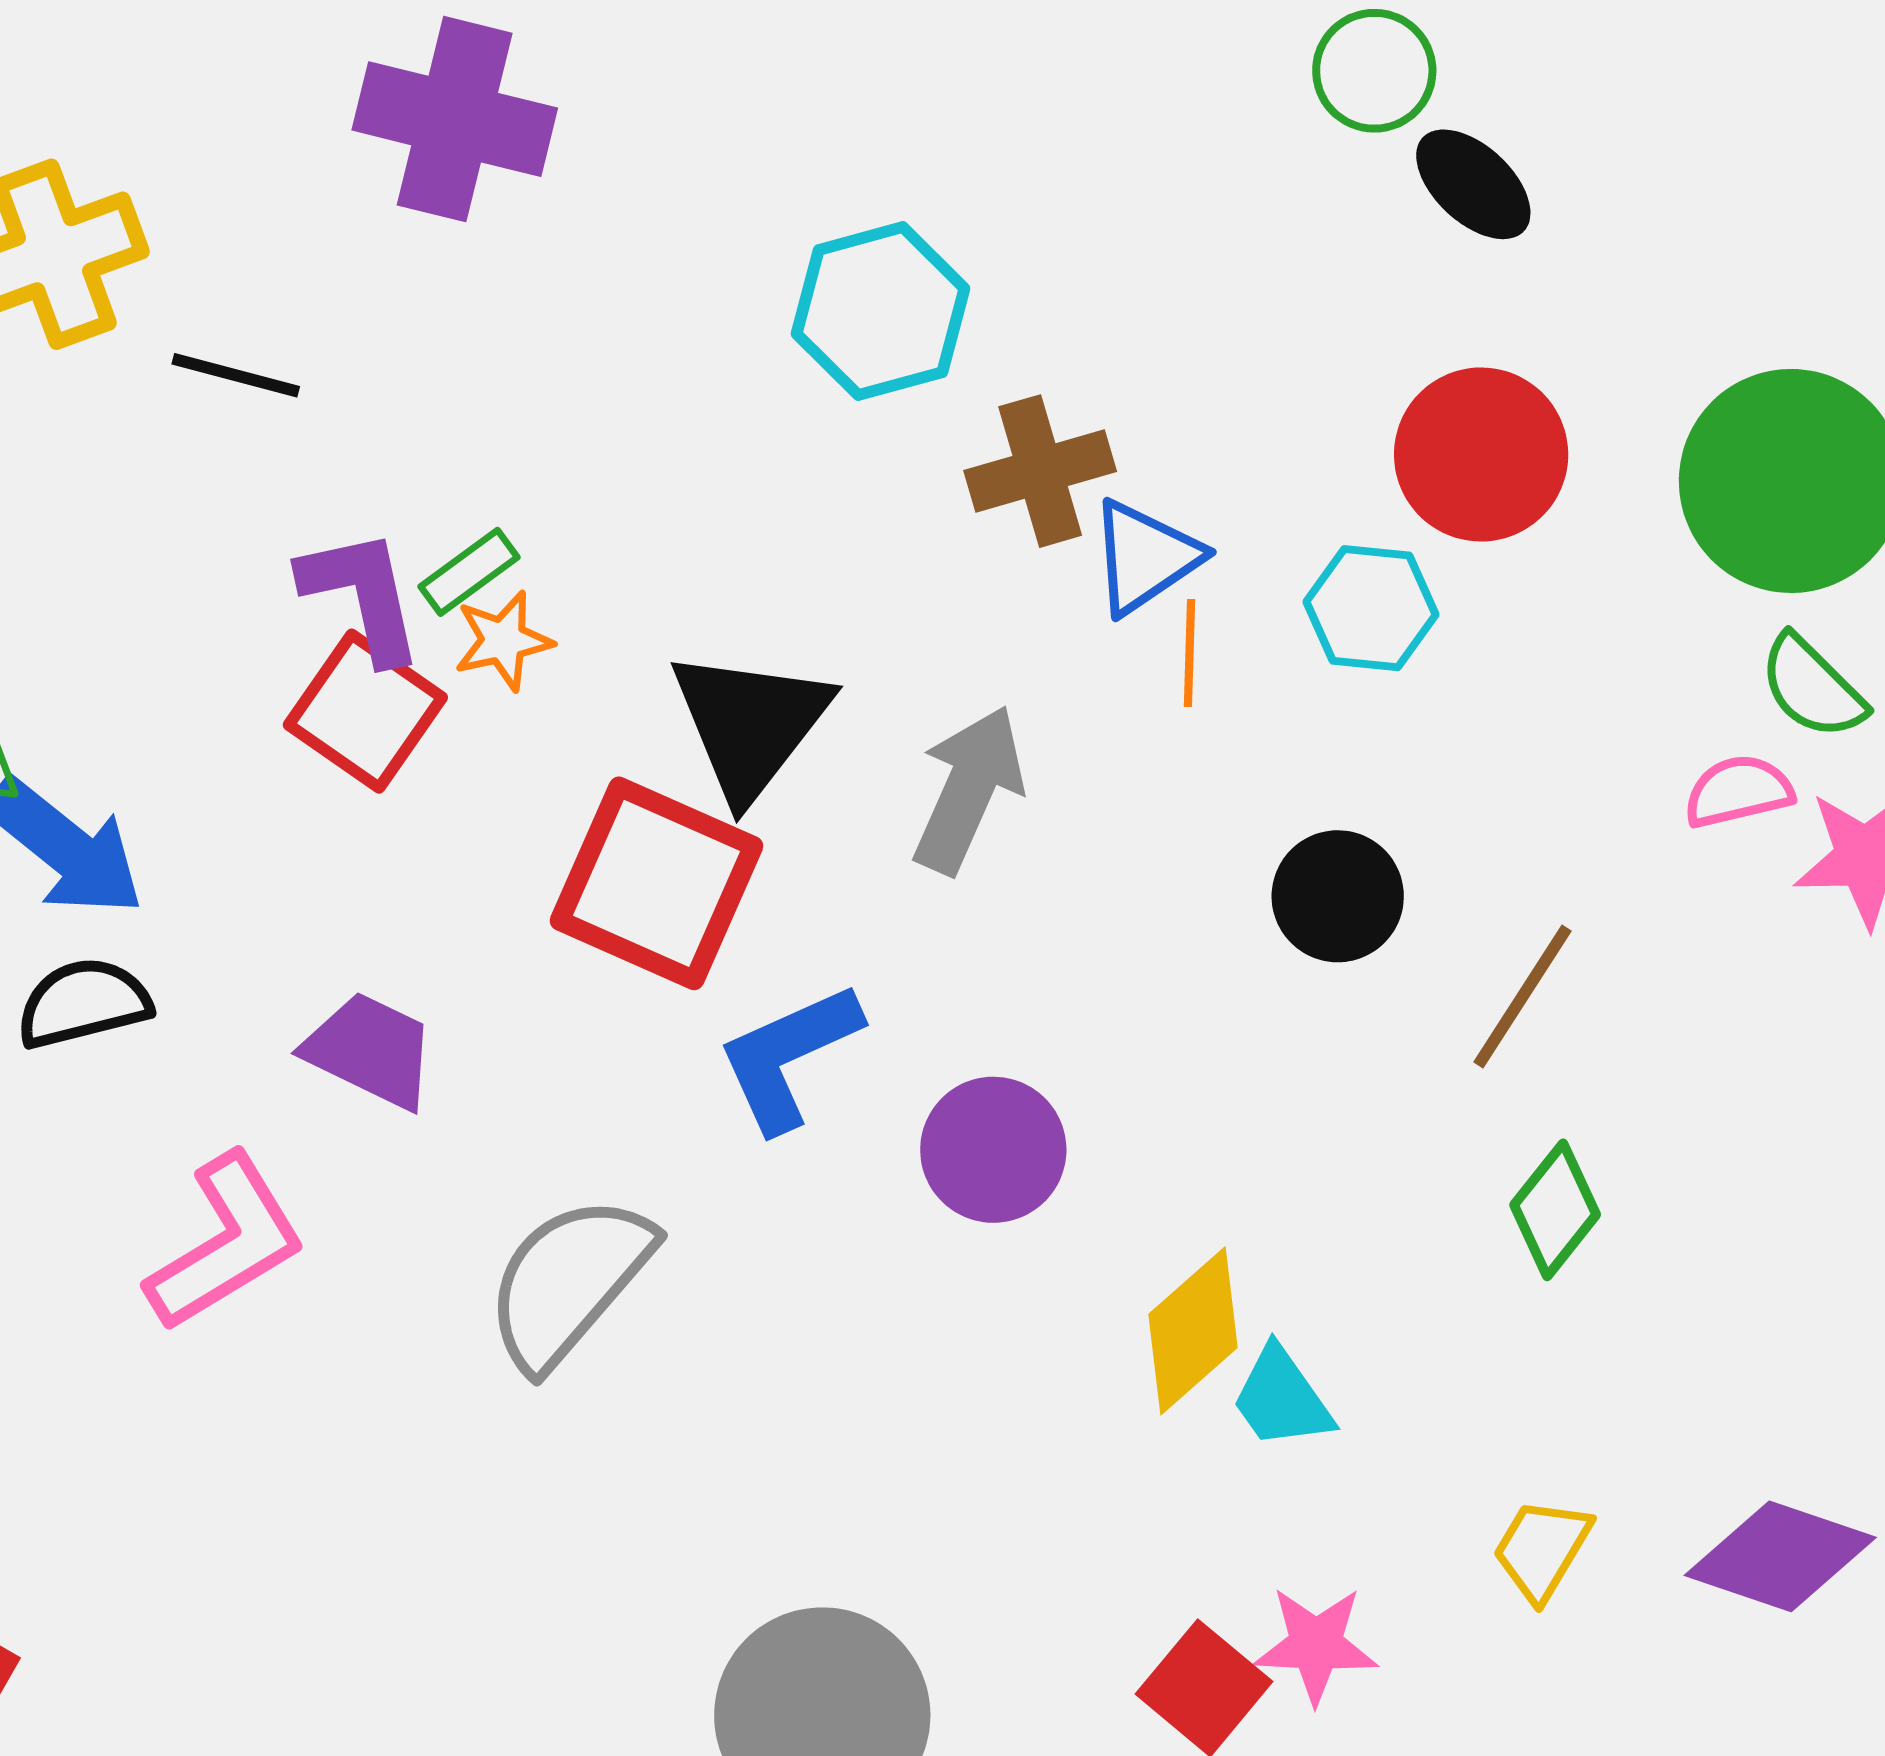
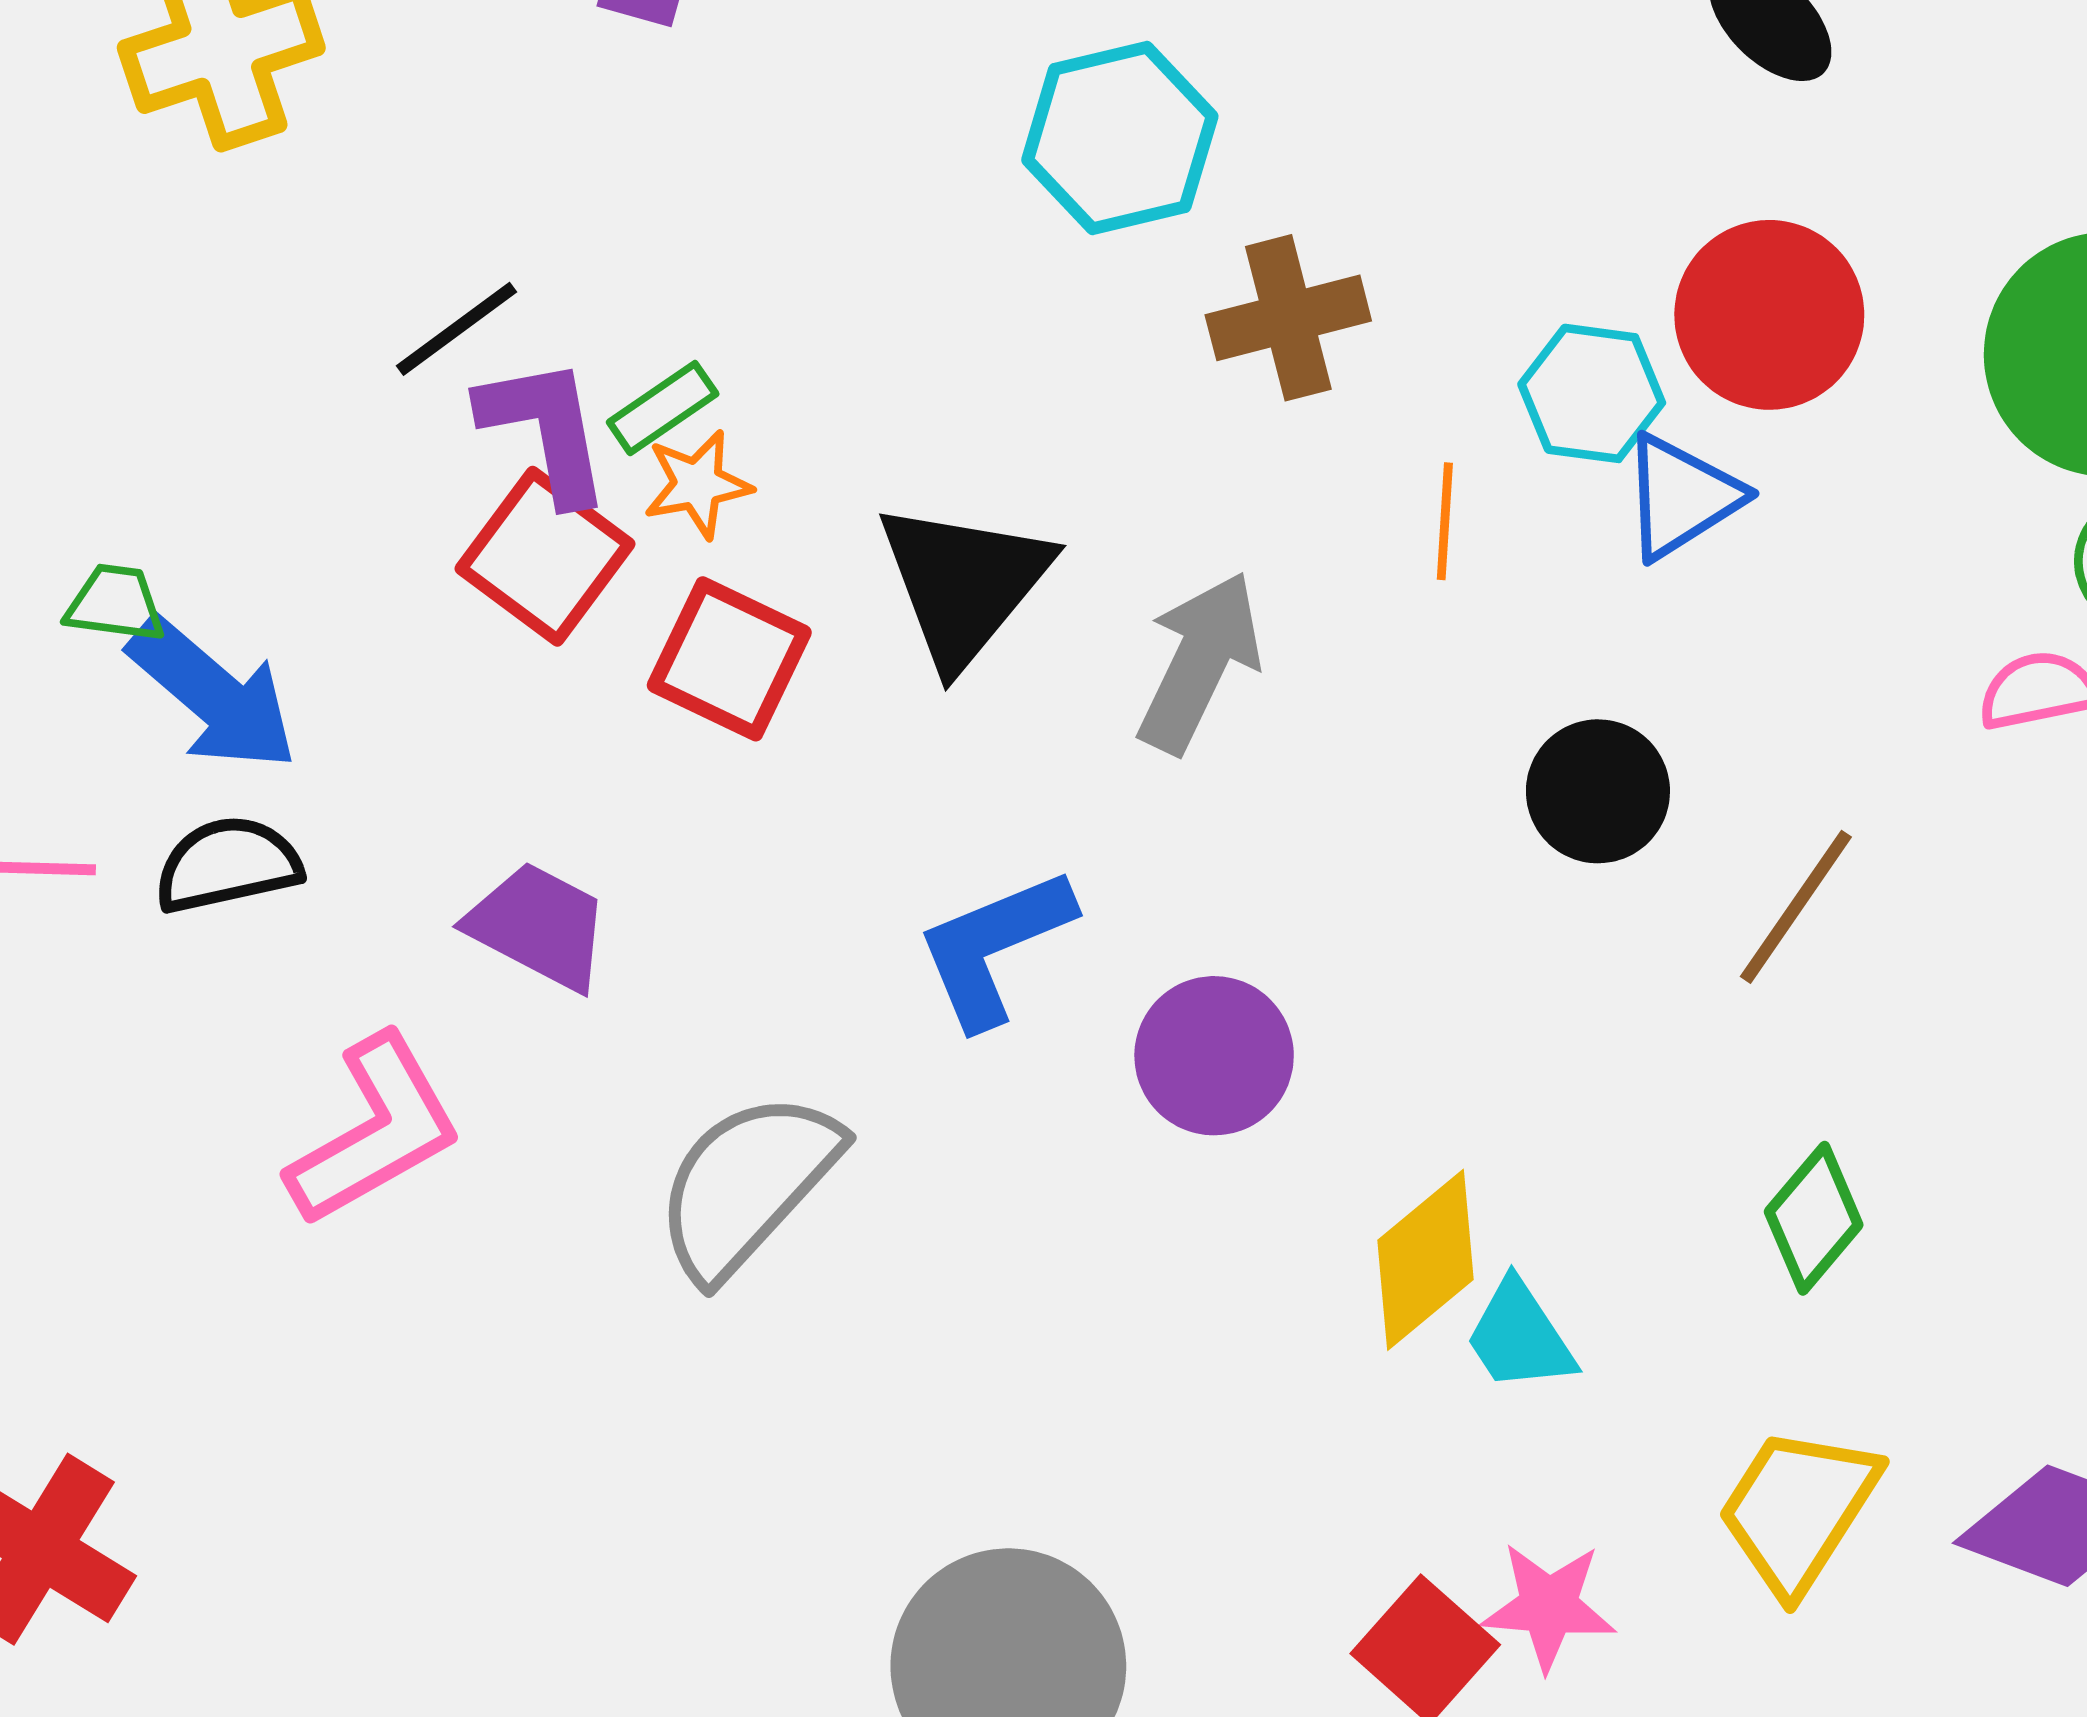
black line: (236, 375) -> (457, 329), moved, turned -53
blue triangle: (1145, 557) -> (1681, 497), moved
cyan hexagon: (1371, 608) -> (1592, 393), moved
red square: (657, 883) -> (729, 659), moved, size x0.7
green diamond: (1555, 1210) -> (1814, 1218), moved
yellow trapezoid: (1542, 1549) -> (1798, 1510), size x1.5

